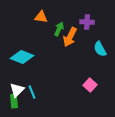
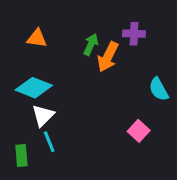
orange triangle: (41, 17) -> (37, 38), moved
cyan semicircle: (100, 49) -> (159, 89), moved
white triangle: (17, 90) -> (43, 115), moved

